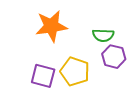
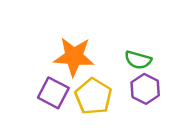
orange star: (51, 26) -> (74, 57), moved

